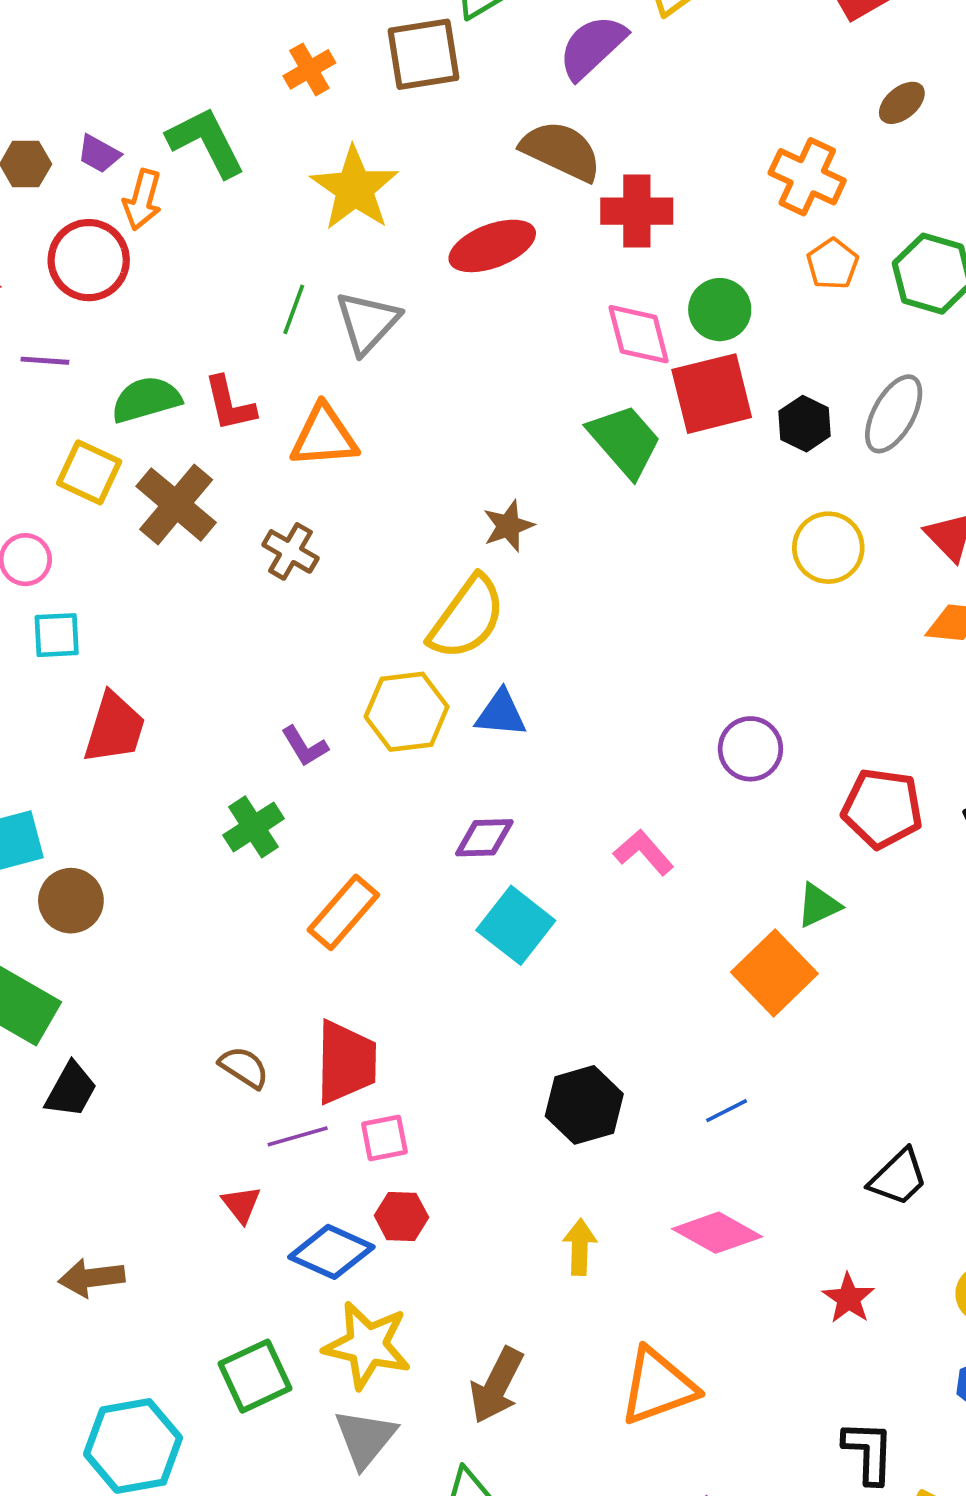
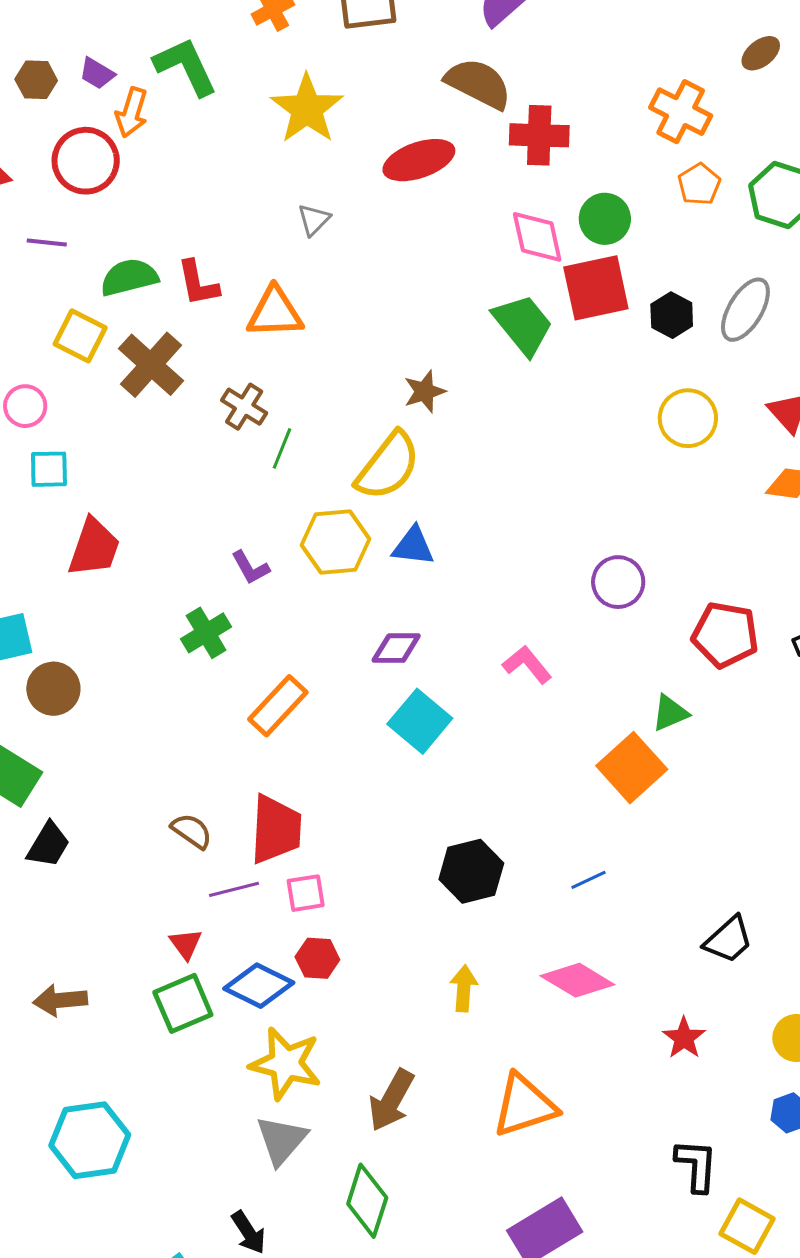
green line: (294, 309) -> (282, 448), moved
gray triangle: (367, 322) -> (314, 220), size x0.6
green square: (255, 1376) -> (183, 1003), moved

